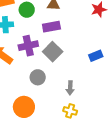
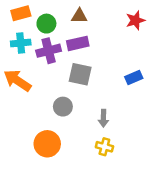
purple cross: (28, 46) -> (49, 51), moved
gray square: (53, 52) -> (80, 74), turned -30

